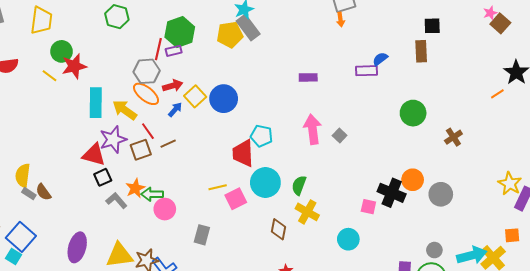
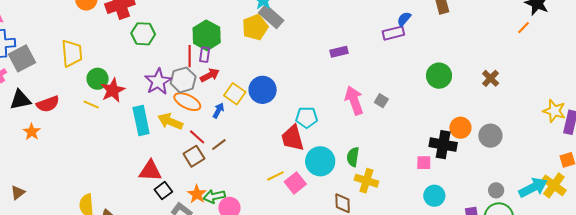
purple rectangle: (174, 51) -> (205, 55), turned -56
red arrow: (173, 86) -> (210, 75), moved
green circle: (413, 113) -> (439, 76), moved
purple star: (113, 139) -> (158, 82), moved
cyan circle: (348, 239) -> (434, 196), moved

